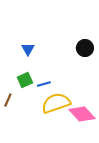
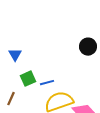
blue triangle: (28, 49) -> (15, 55), moved

